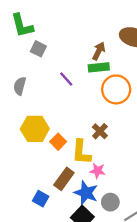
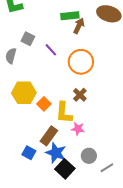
gray square: (38, 49) -> (28, 39), moved
green rectangle: (99, 67) -> (70, 16), moved
orange circle: (116, 89) -> (81, 62), moved
blue star: (86, 193) -> (56, 153), moved

